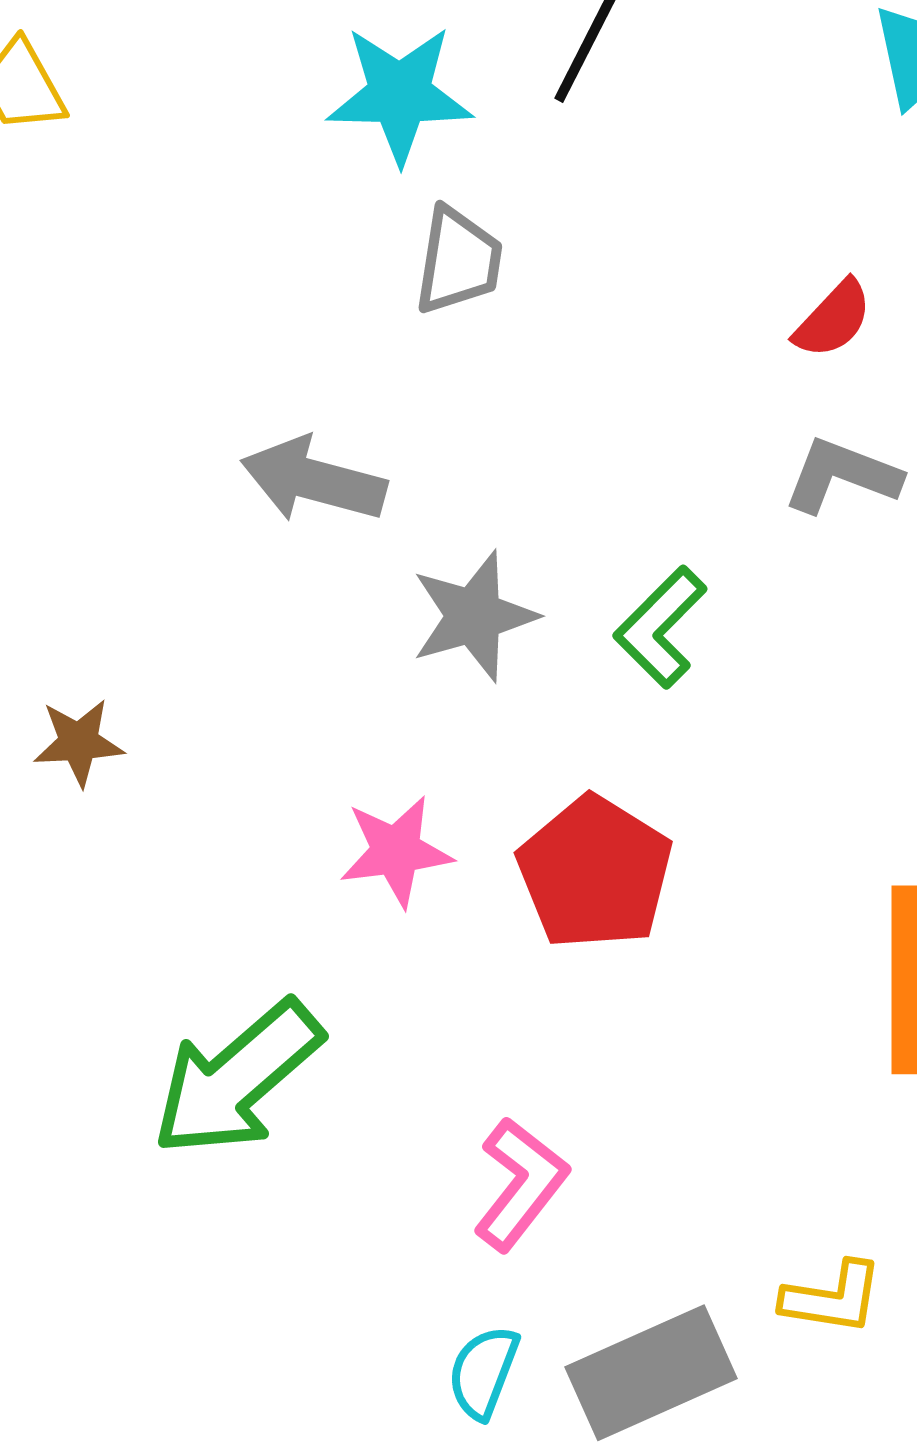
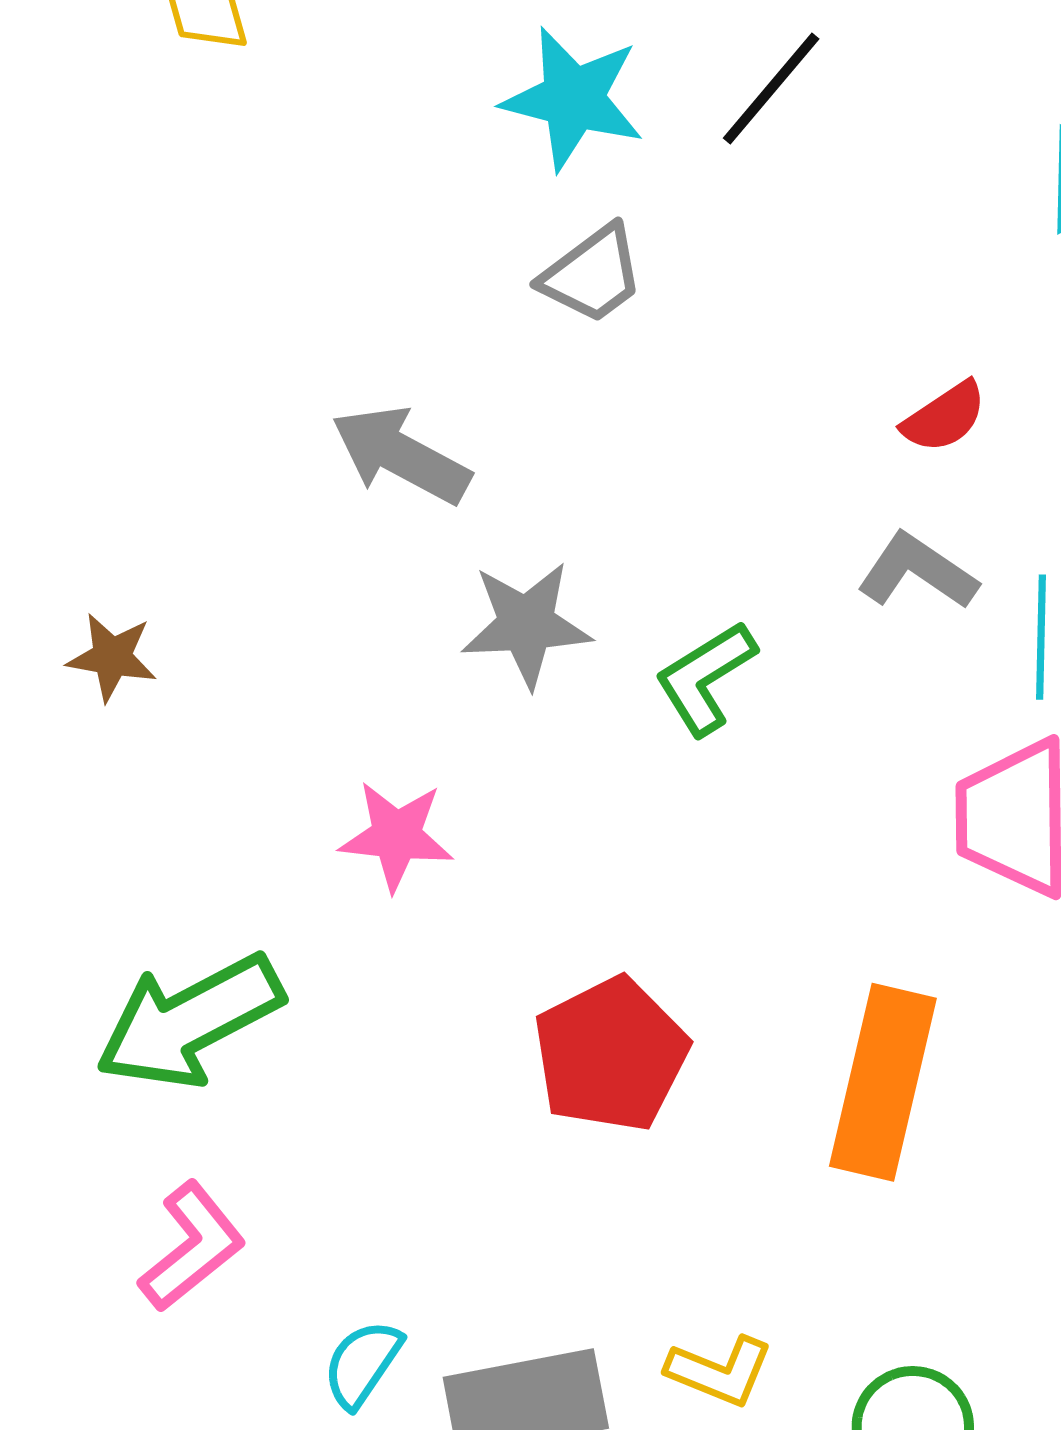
gray trapezoid: (458, 261) -> (592, 274), turned 31
red pentagon: (595, 873) -> (611, 1055), moved
pink L-shape: (520, 1184) -> (192, 1247), moved

